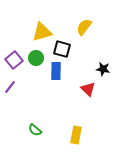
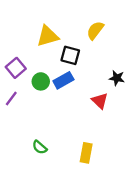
green circle: (36, 58) -> (41, 81), moved
blue rectangle: (56, 71) -> (63, 80), turned 60

